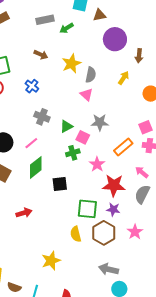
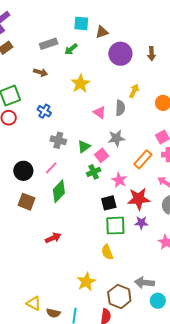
brown arrow: (41, 55) -> (41, 72), moved
brown arrow: (139, 56) -> (152, 54), moved
gray semicircle: (91, 75) -> (120, 108), moved
pink square: (83, 137) -> (101, 155), turned 32
black square: (60, 184) -> (109, 203), moved
brown hexagon: (104, 233) -> (119, 296), moved

